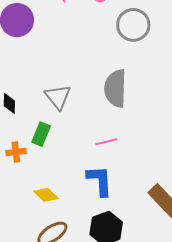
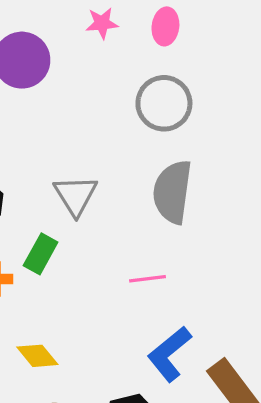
gray circle: (133, 25) -> (164, 103), moved
blue L-shape: (100, 181) -> (169, 354), moved, turned -132

